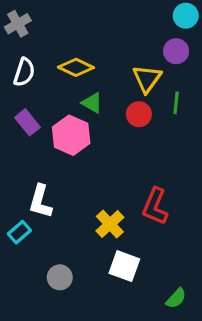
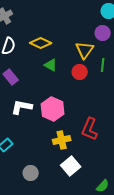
pink hexagon: (71, 135) -> (53, 109), moved
white L-shape: (40, 201) -> (22, 107), moved, turned 85
yellow cross: (110, 224) -> (62, 140), turned 30
white square: (124, 266) -> (71, 166), turned 30

